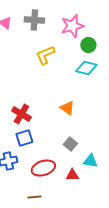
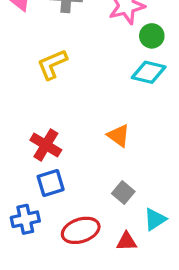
yellow L-shape: (45, 55) -> (52, 64), moved
cyan triangle: (90, 161) -> (155, 219), turned -42

